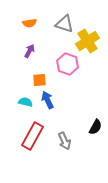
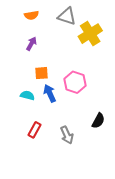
pink hexagon: (67, 64) -> (75, 82), moved
red rectangle: (32, 136) -> (34, 130), size x0.6

